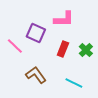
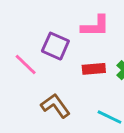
red rectangle: (63, 49) -> (94, 69), turned 63

